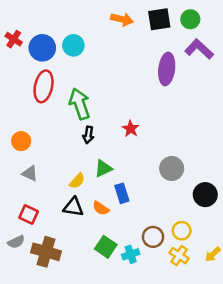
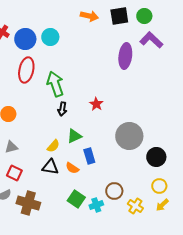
gray circle: (172, 168) -> (129, 136), size x1.4
gray triangle: (30, 173) -> (11, 147), moved, turned -40
yellow circle: (182, 231) -> (159, 186), moved

